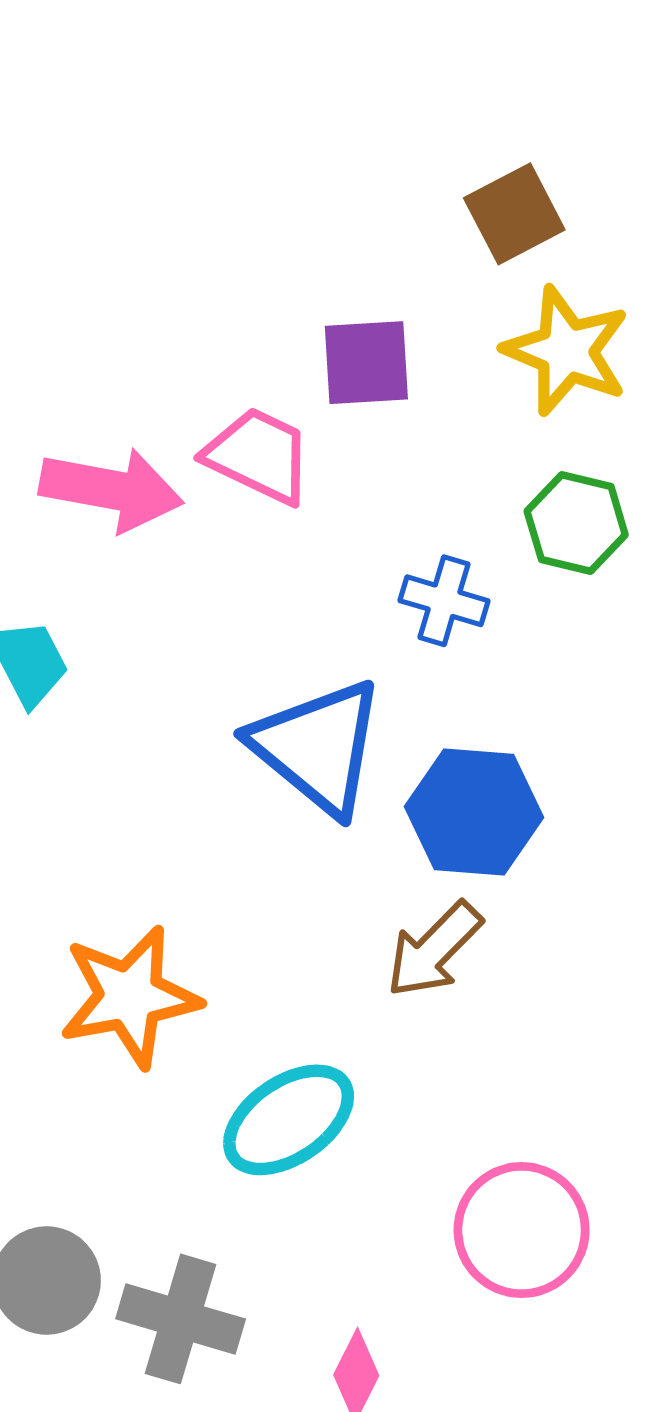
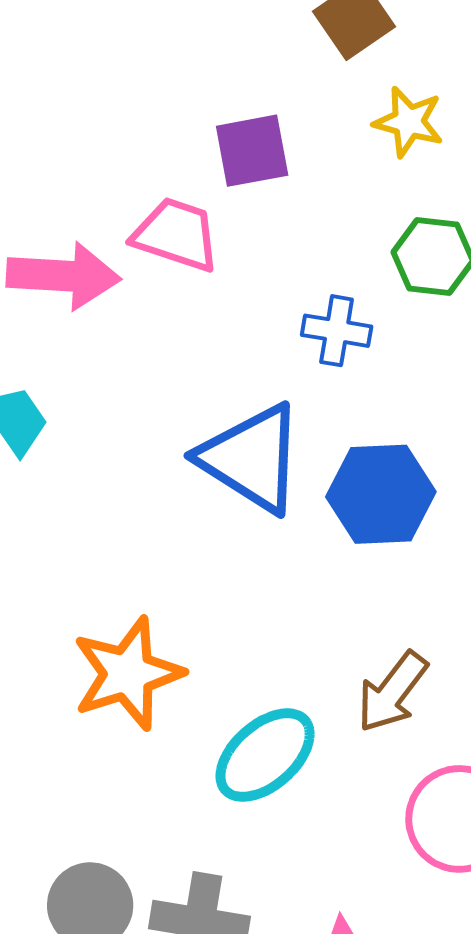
yellow star: (567, 351) -> (409, 122), size x0.7
brown arrow: (434, 950) -> (392, 692), moved

